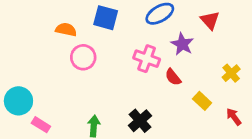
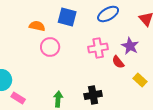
purple star: (182, 44) -> (130, 46), moved
pink cross: (147, 59) -> (98, 48), turned -30
black cross: (140, 121) -> (93, 95), turned 30

